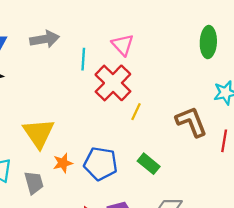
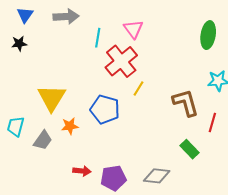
blue pentagon: (101, 164) -> (105, 109), moved
green rectangle: (149, 164) -> (190, 149), moved
gray trapezoid: (34, 183) -> (43, 140), turned 45

